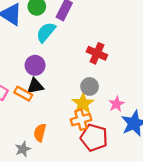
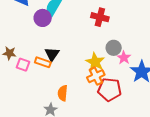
purple circle: (35, 65) -> (43, 18), moved
black triangle: (35, 86) -> (52, 54), turned -35
gray circle: (90, 86) -> (114, 48), moved

